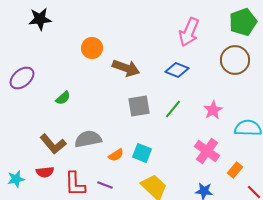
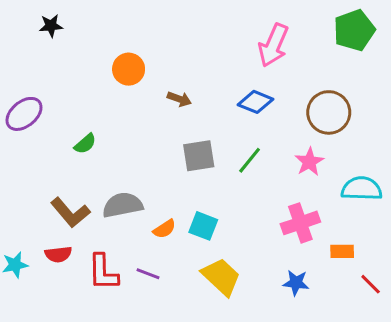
black star: (40, 19) -> (51, 26), size x0.7
brown circle: (235, 60) -> (329, 112), moved
brown arrow: (126, 68) -> (179, 99), size x0.6
pink cross: (207, 151) -> (300, 223), turned 35
orange rectangle: (235, 170) -> (342, 251), turned 49

